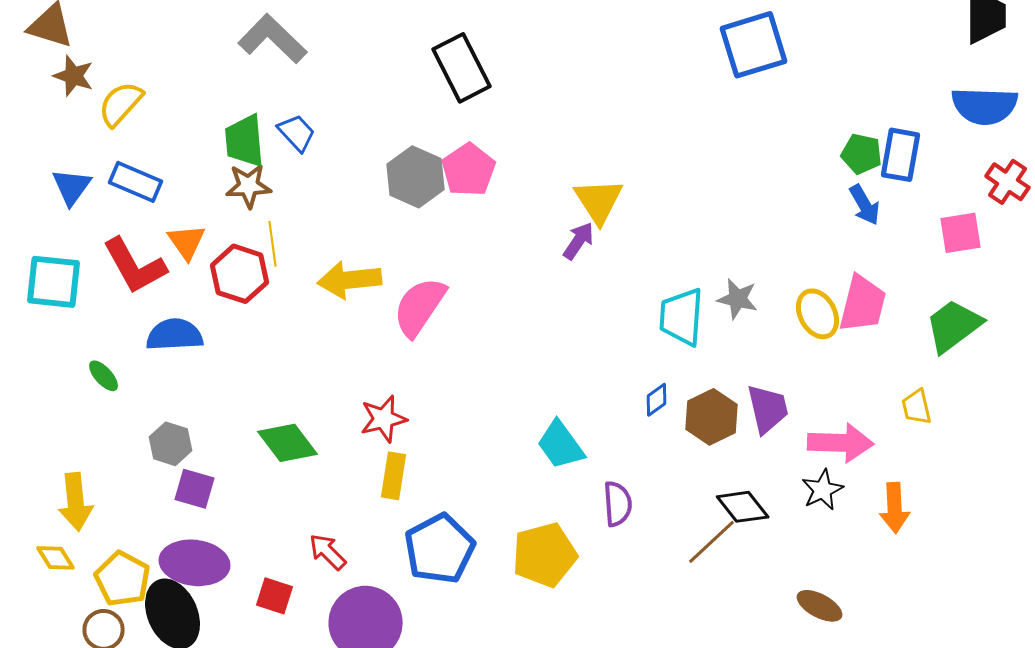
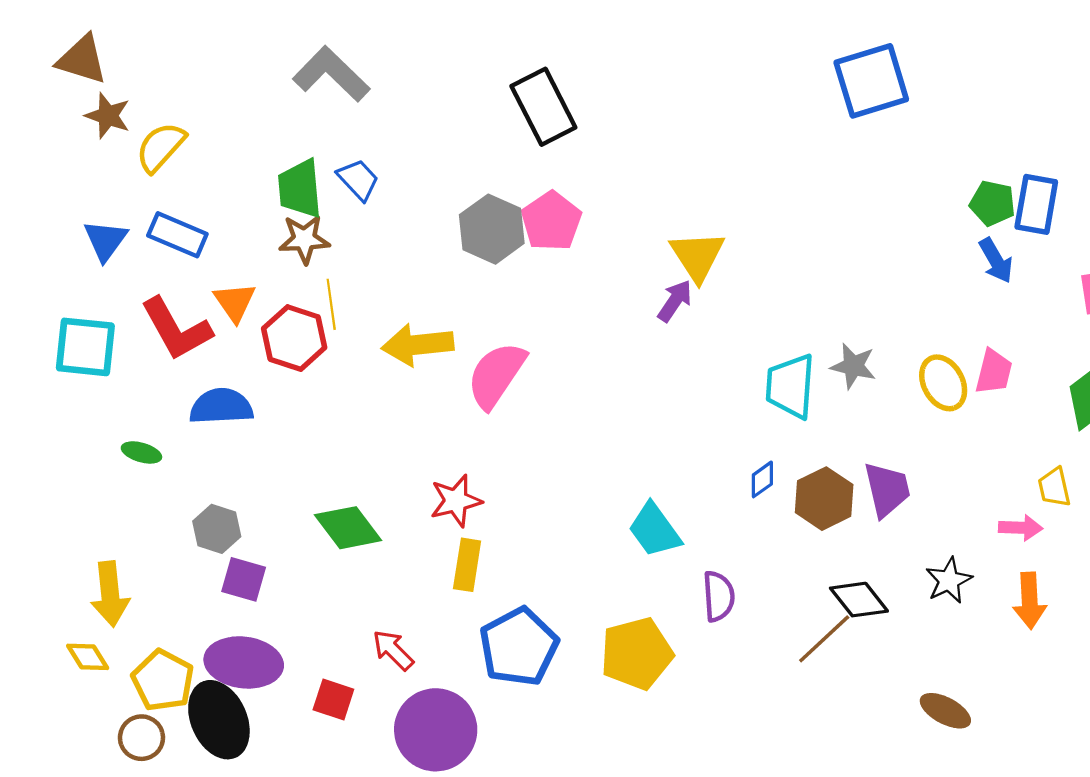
pink trapezoid: (863, 304) -> (994, 372), size x0.7
green ellipse: (104, 376) -> (141, 452), turned -32
pink arrow: (841, 443) -> (1021, 528), moved, size x0.6

